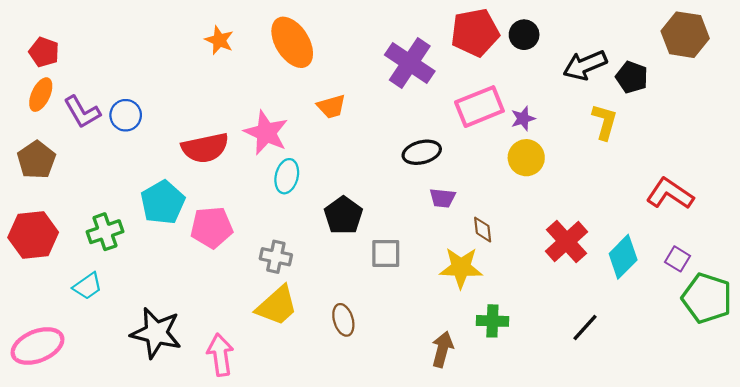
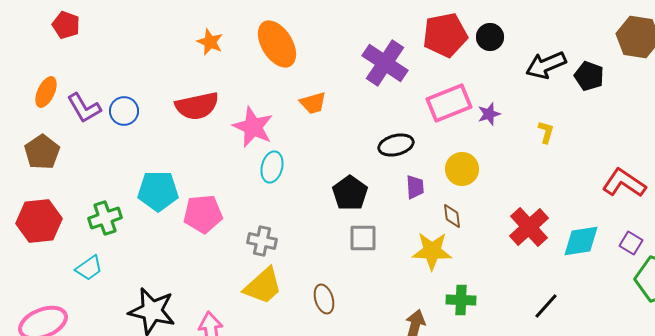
red pentagon: (44, 52) -> (66, 25), moved
yellow L-shape: (605, 122) -> (546, 132), moved, size x0.7
red semicircle: (205, 148) -> (197, 106), moved
yellow circle: (526, 158) -> (462, 169), moved
purple trapezoid: (442, 198) -> (415, 187), turned -100
cyan pentagon: (163, 202) -> (158, 191), turned 30
black pentagon: (343, 215) -> (350, 193), moved
cyan diamond: (623, 257) -> (581, 241), turned 36

